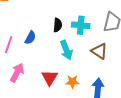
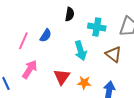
black semicircle: (58, 25) -> (70, 14), moved

